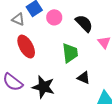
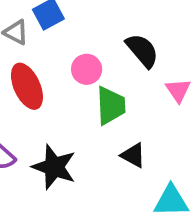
pink circle: (54, 17) -> (87, 69), moved

